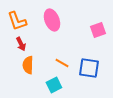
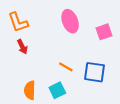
pink ellipse: (52, 20) -> (70, 21), moved
orange semicircle: (28, 65) -> (30, 90), moved

